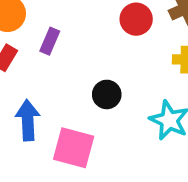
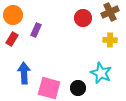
black circle: (107, 94) -> (78, 88), moved

